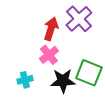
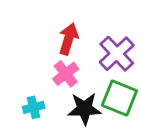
purple cross: (79, 19) -> (117, 54), moved

